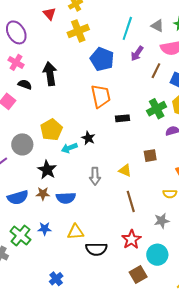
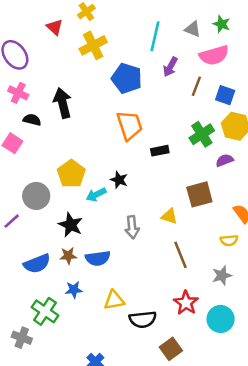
brown square: (150, 156) -> (199, 194), size x1.5
blue star: (45, 229) -> (74, 290), moved
brown square: (138, 274) -> (171, 349), moved

